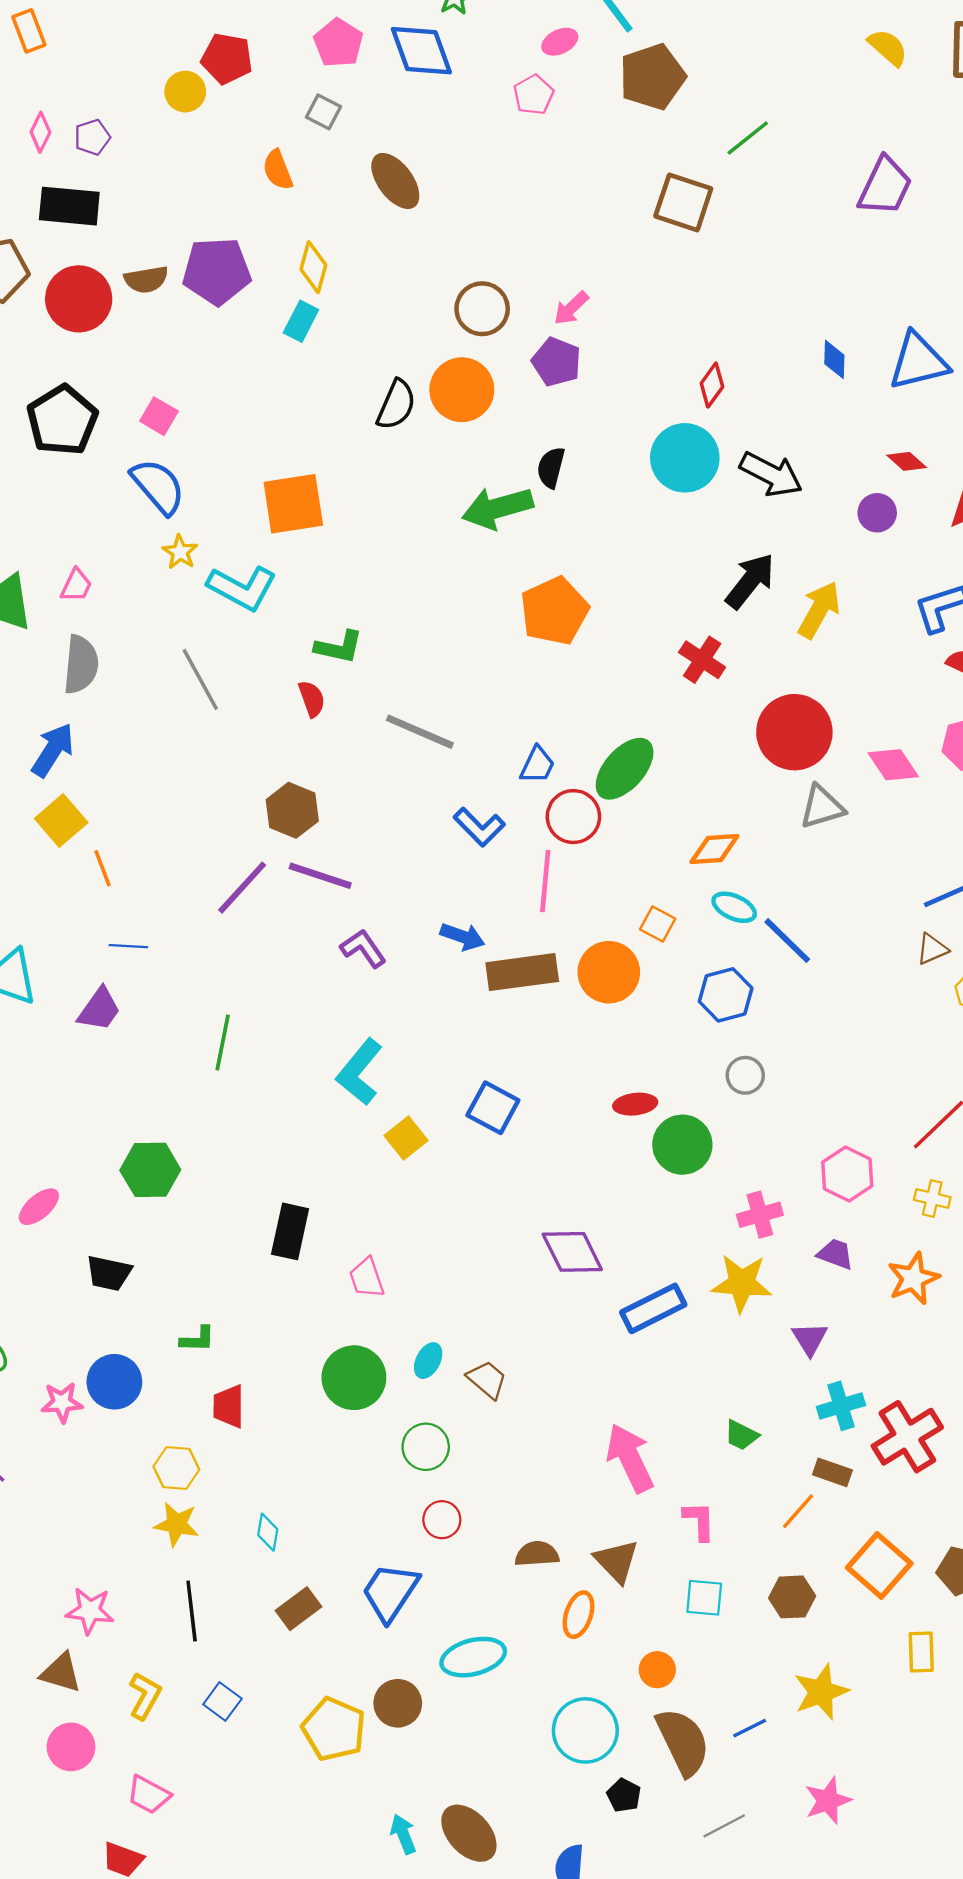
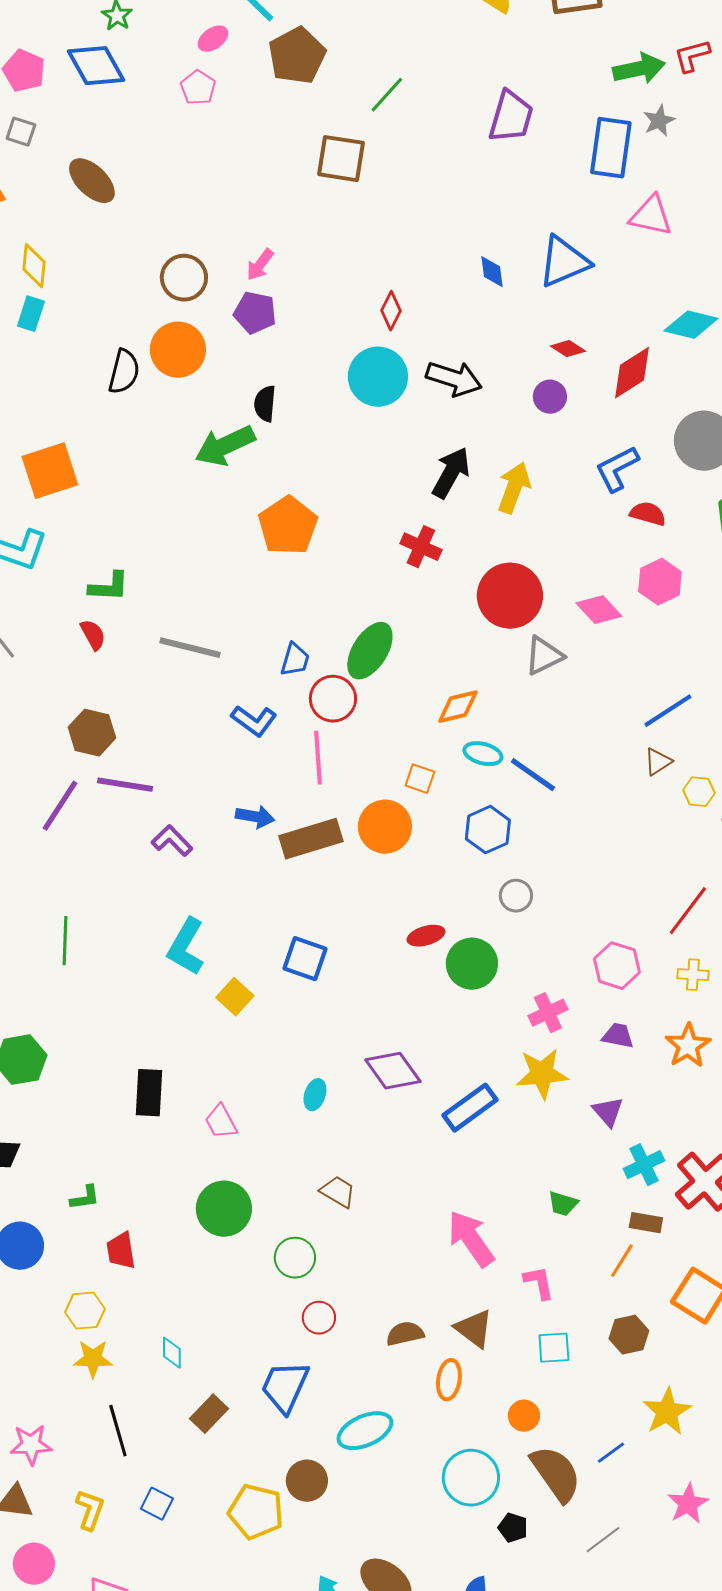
cyan ellipse: (428, 1361) -> (315, 1095), moved

